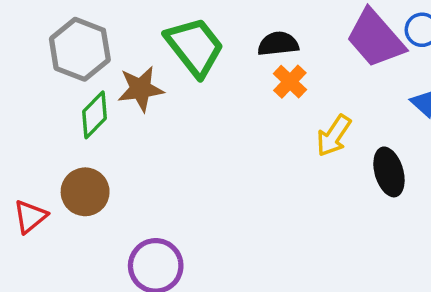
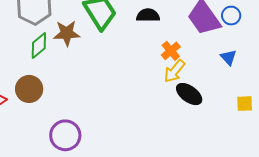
orange cross: (290, 82) -> (171, 51), moved
black ellipse: (389, 172) -> (189, 94), moved, turned -44

